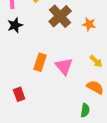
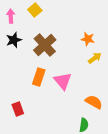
brown cross: (60, 16) -> (45, 45), moved
yellow arrow: (96, 61) -> (95, 58), moved, turned -80

